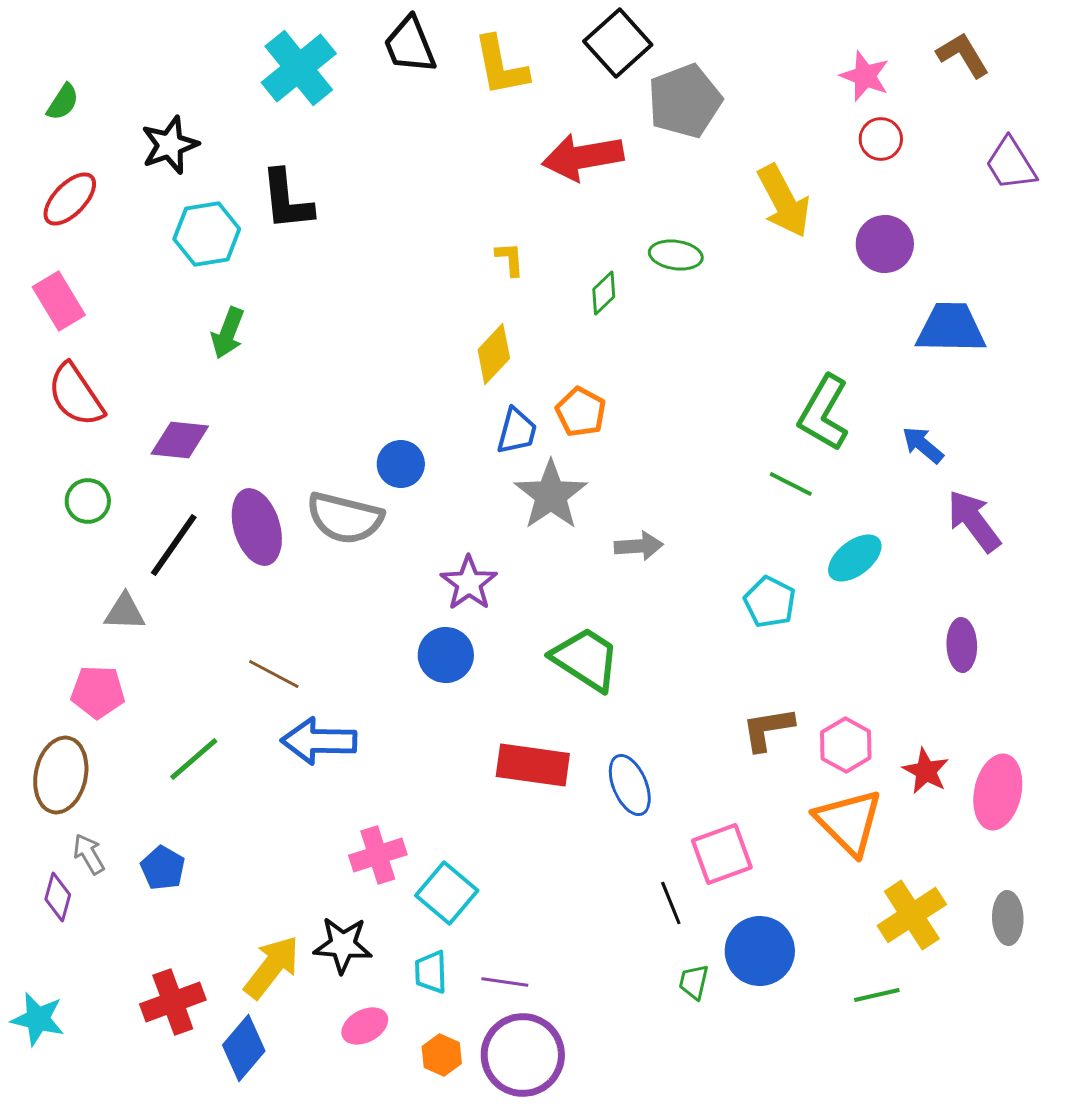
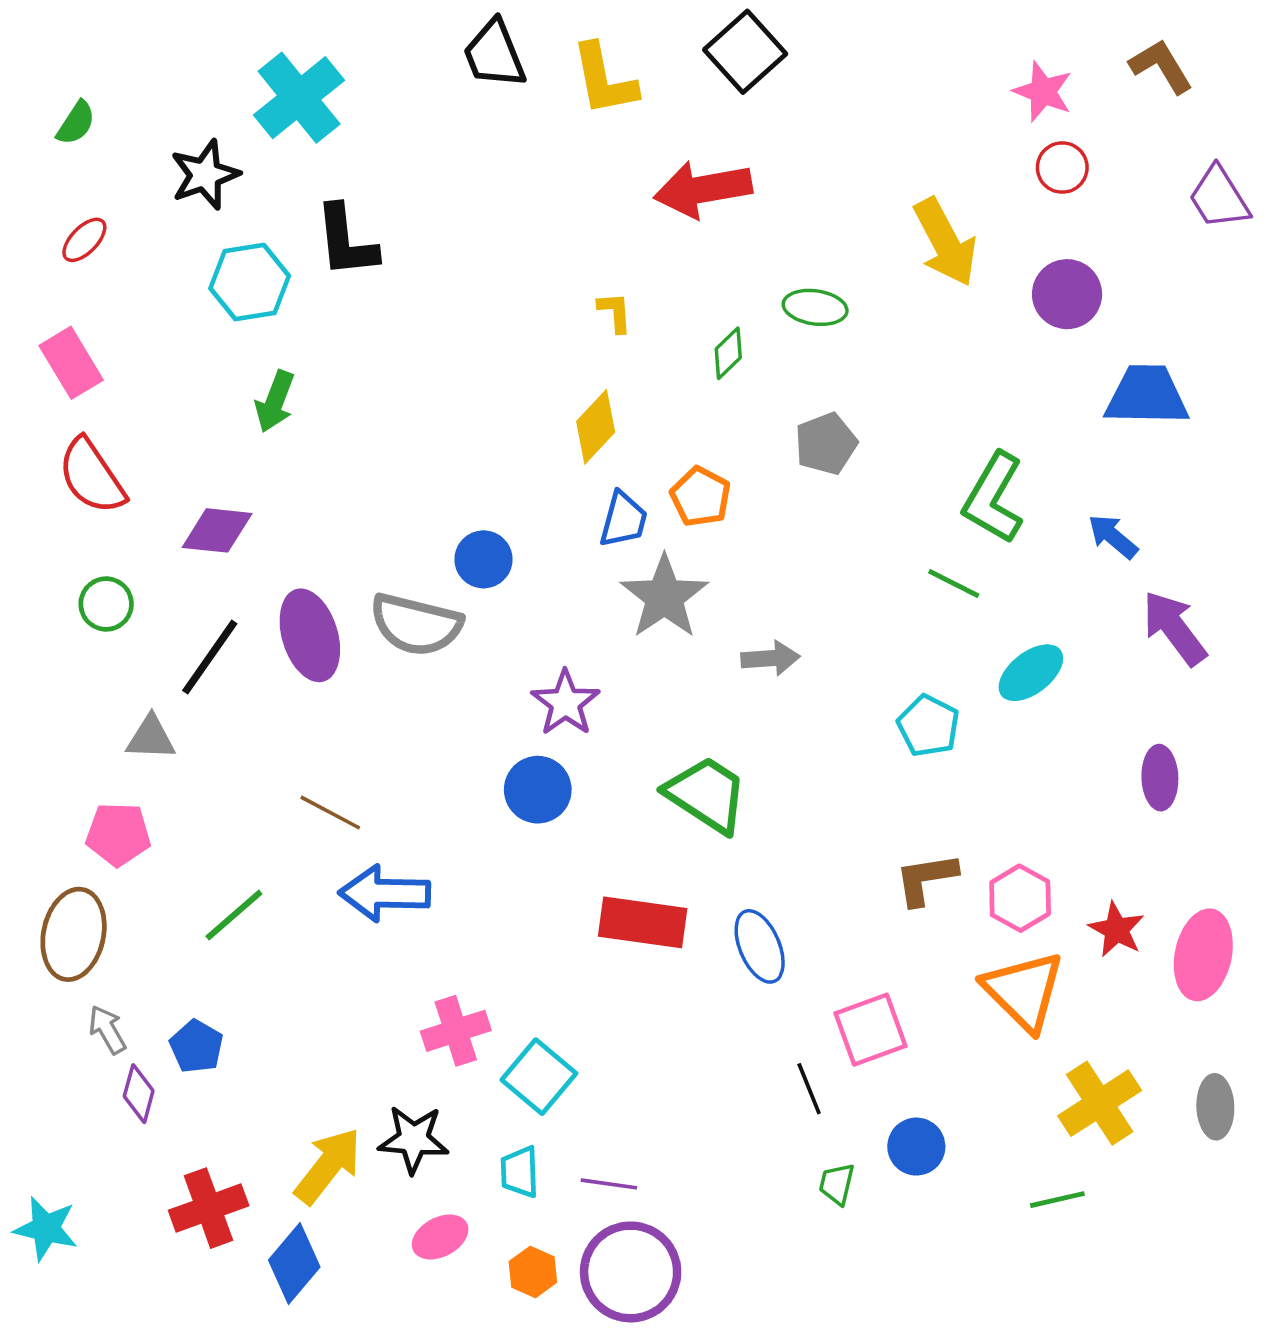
cyan cross: (299, 68) -> (299, 98), moved
gray pentagon: (685, 101) -> (826, 444), moved, size x0.7
red ellipse: (70, 199) -> (84, 240), size x0.7
purple diamond: (58, 897) -> (139, 1094), moved
blue circle: (760, 951) -> (916, 1147), size x0.7

